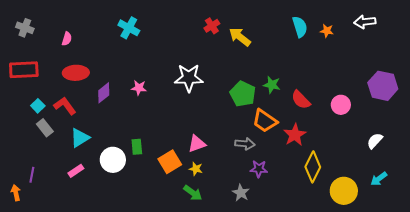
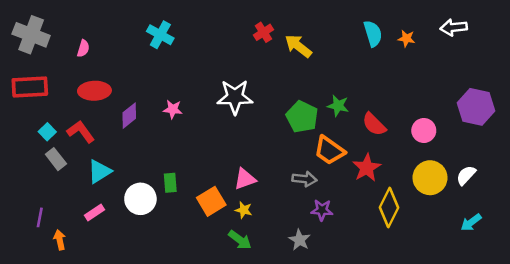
gray cross: (25, 28) -> (31, 35), size x1.6
yellow circle: (344, 191) -> (430, 178), moved
orange arrow: (16, 193) -> (60, 240), moved

